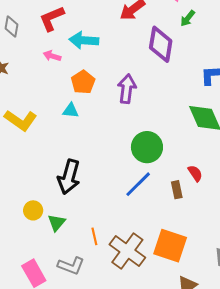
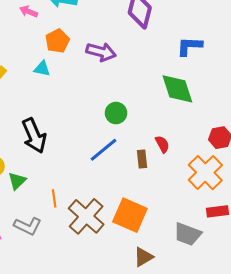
purple arrow: (127, 89) -> (101, 52), turned 92
green circle: (147, 147) -> (116, 113), size x0.7
black arrow: (69, 177) -> (34, 136), turned -44

